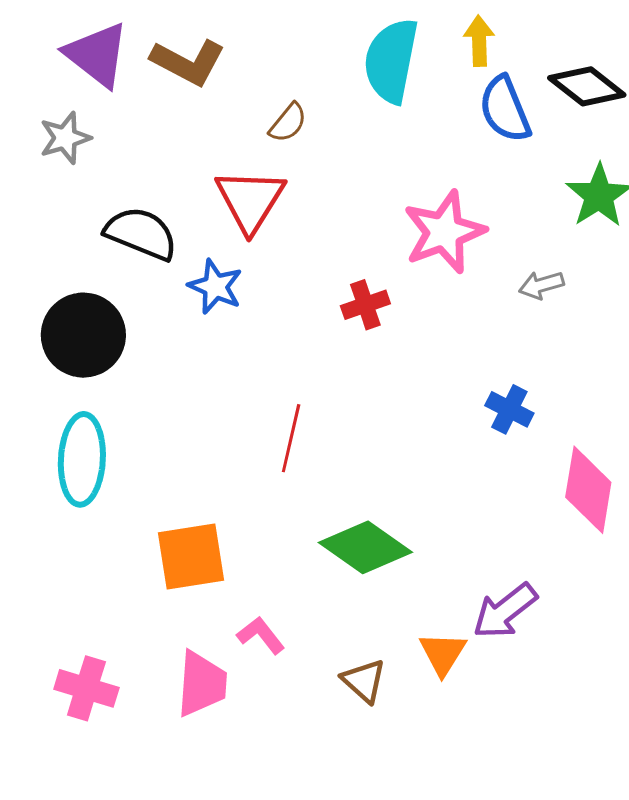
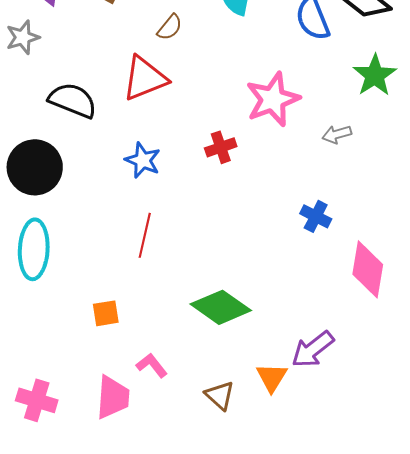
red triangle: (250, 200) -> (145, 78), turned 36
blue star: (215, 287) -> (143, 160), moved
red line: (291, 438) -> (145, 235), moved
orange square: (191, 556) -> (106, 313), size x0.6

